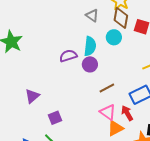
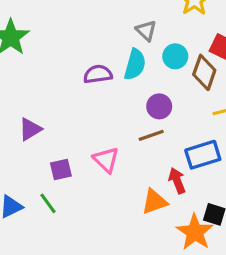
gray triangle: (92, 15) -> (146, 31), moved
brown diamond: (121, 18) -> (204, 72), moved
purple circle: (90, 64) -> (159, 106), moved
pink triangle: (108, 112) -> (106, 160), moved

